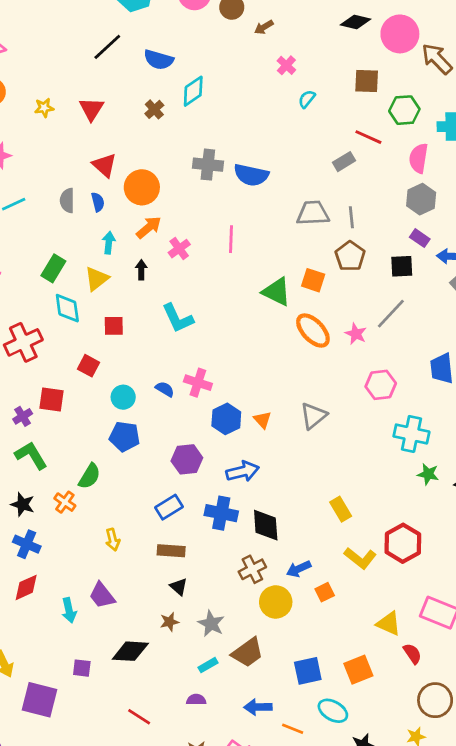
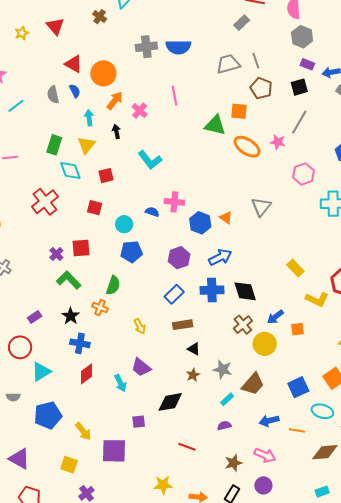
red square: (52, 400) -> (81, 248), moved
black star: (23, 504) -> (71, 316), turned 30
orange square: (325, 592) -> (297, 329), turned 32

